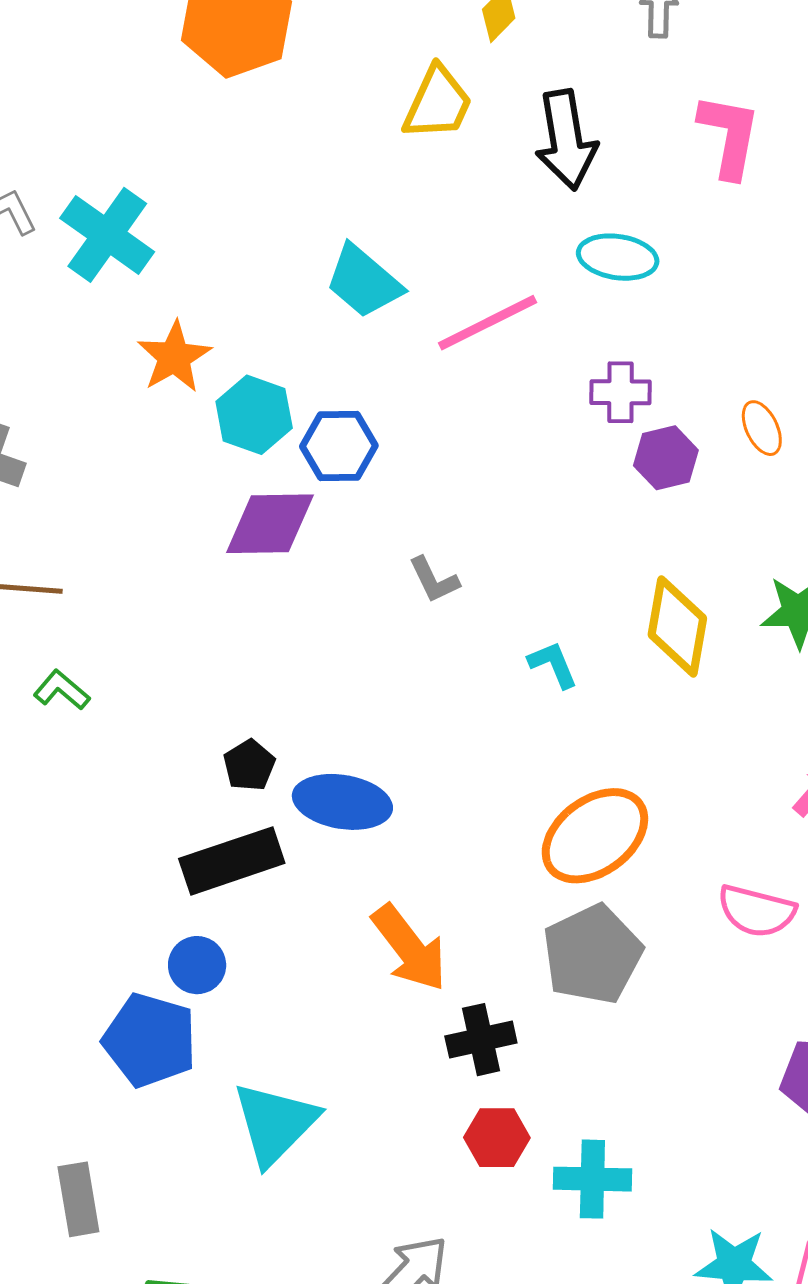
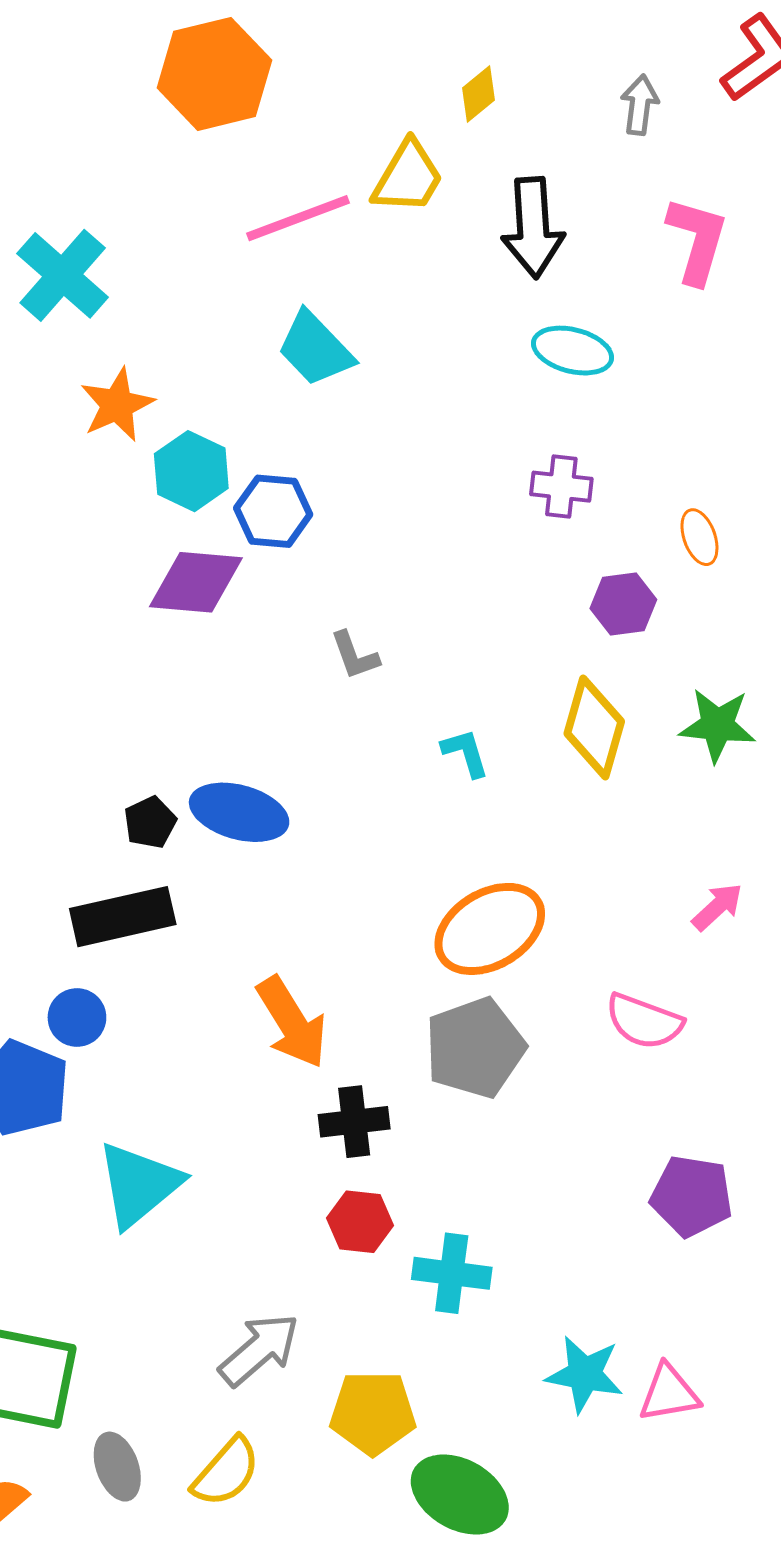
pink line: (487, 323) -> (298, 218), moved
purple hexagon: (666, 458) -> (623, 604), moved
blue ellipse: (342, 802) -> (239, 812), moved

